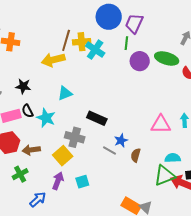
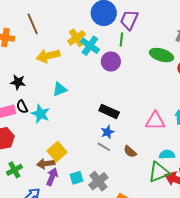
brown line: (66, 40) -> (33, 24), moved, turned -40
yellow cross: (82, 42) -> (76, 38), turned -30
purple circle: (140, 61) -> (111, 61), moved
black rectangle: (97, 118) -> (109, 111), moved
gray cross: (75, 137) -> (98, 181), moved, turned 36
blue star: (121, 140) -> (107, 132), moved
brown arrow: (31, 150) -> (46, 164), moved
brown semicircle: (136, 155) -> (130, 152), turned -64

